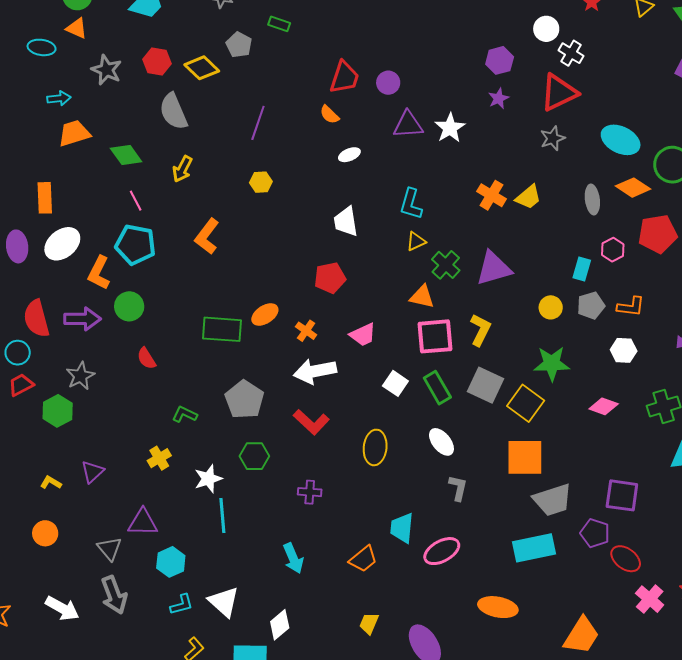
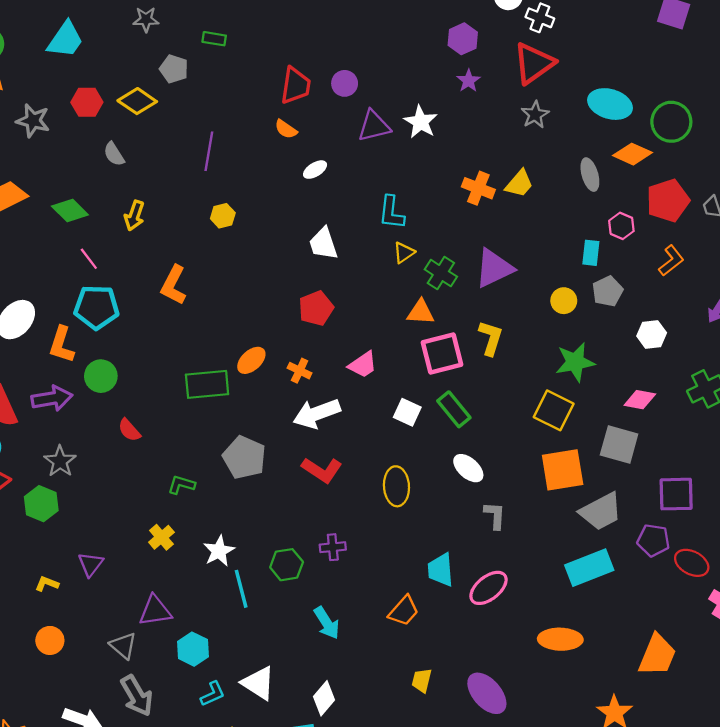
gray semicircle: (173, 111) -> (114, 154), size x0.6
orange L-shape: (631, 307) -> (671, 261), moved, turned -36
gray square: (486, 385) -> (619, 444), moved
green hexagon: (254, 456) -> (287, 565), moved

